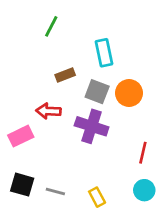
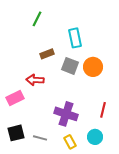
purple cross: (92, 126) -> (66, 114), moved
black square: (22, 185) -> (16, 133), turned -30
cyan circle: (144, 190) -> (95, 137), moved

